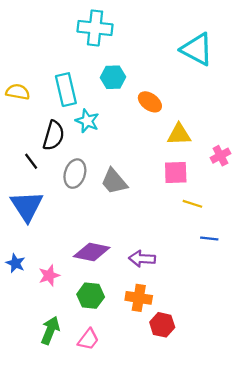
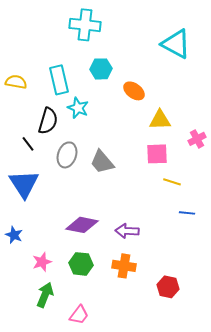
pink star: (49, 275) -> (42, 262), moved
red hexagon: (162, 325) -> (168, 287), moved
pink trapezoid: (88, 339) -> (79, 315), moved

